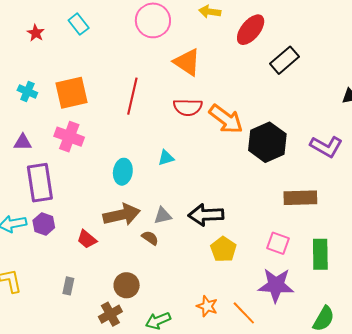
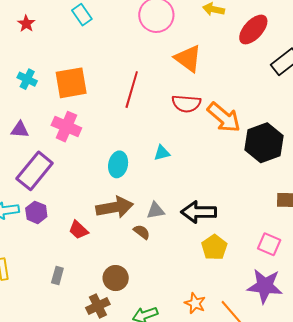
red star: (36, 33) -> (26, 24), moved
purple rectangle: (40, 183) -> (35, 171), turned 45

